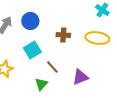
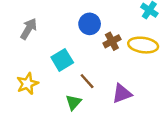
blue circle: (30, 21) -> (90, 24), moved
brown cross: (63, 35) -> (112, 41), moved, turned -32

